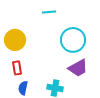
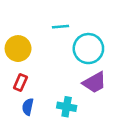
cyan line: (49, 12) -> (60, 27), moved
red rectangle: (17, 68) -> (20, 83), turned 32

